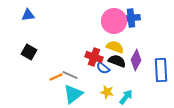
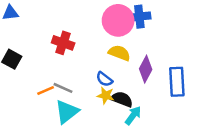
red cross: (94, 57) -> (63, 43), moved
black semicircle: (117, 61) -> (122, 99), moved
yellow star: (107, 92) -> (106, 95), moved

